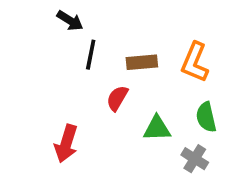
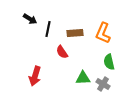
black arrow: (70, 21) -> (30, 19), moved
red semicircle: (117, 98) -> (62, 52), turned -64
green triangle: (157, 128) -> (83, 78), moved

